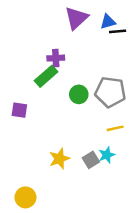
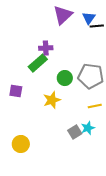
blue triangle: (108, 22) -> (89, 18), turned -40
yellow star: (59, 159) -> (52, 100), moved
yellow circle: (25, 197) -> (21, 144), moved

